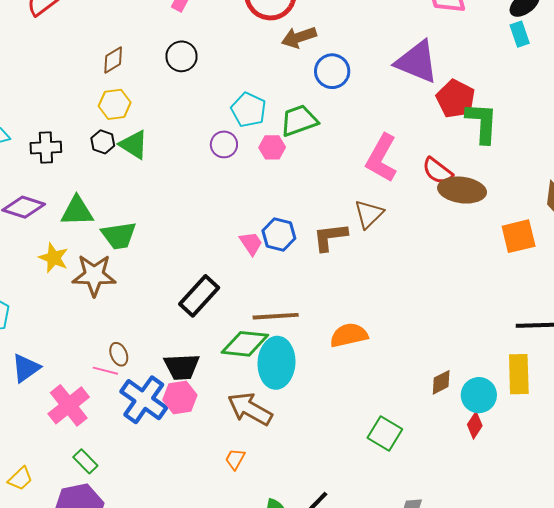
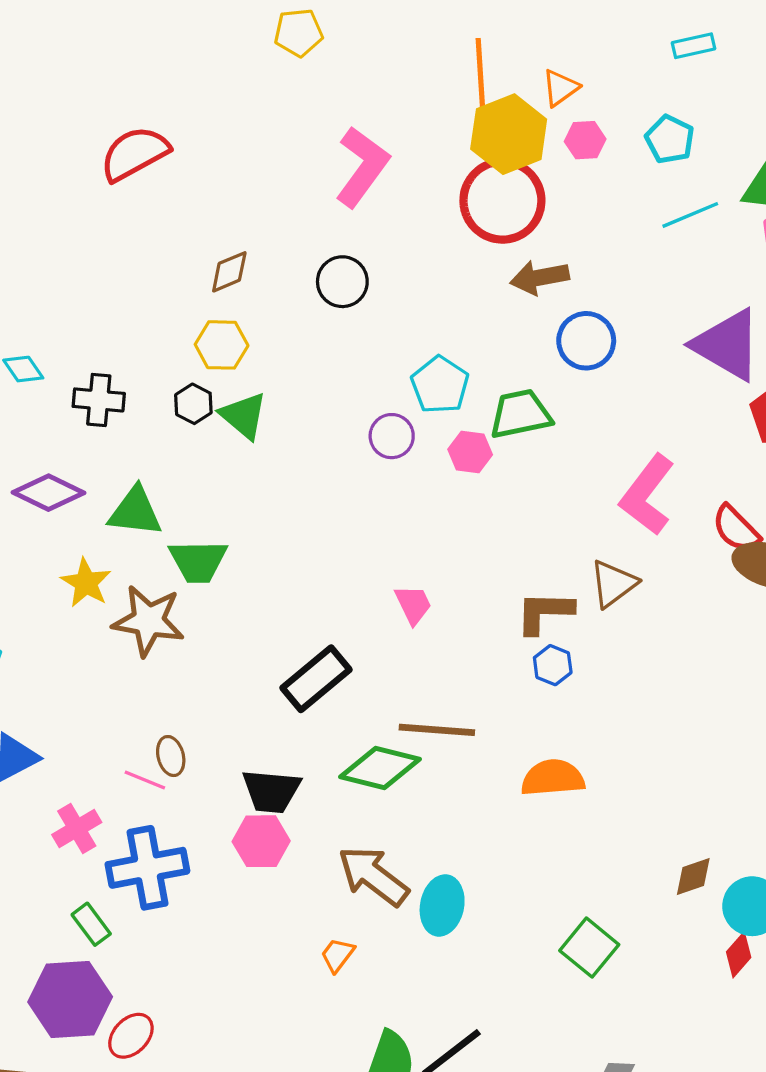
blue hexagon: (279, 235) -> (553, 665), moved, size x0.7
cyan ellipse: (276, 363) -> (442, 905), moved, size x0.7
blue cross: (144, 400) -> (147, 868), moved, turned 36
pink cross: (69, 405) -> (77, 828), size x0.7

